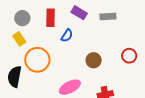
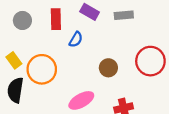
yellow rectangle: (19, 39) -> (14, 60), moved
red circle: (129, 56) -> (150, 61), size x1.6

